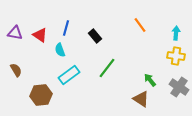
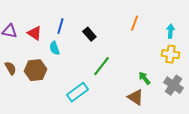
orange line: (140, 25) -> (134, 23), turned 56
cyan rectangle: (69, 75) -> (77, 92), moved
brown hexagon: (41, 95) -> (35, 70), moved

